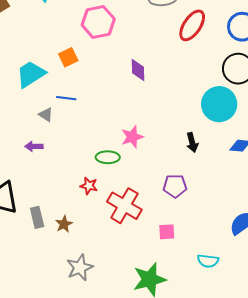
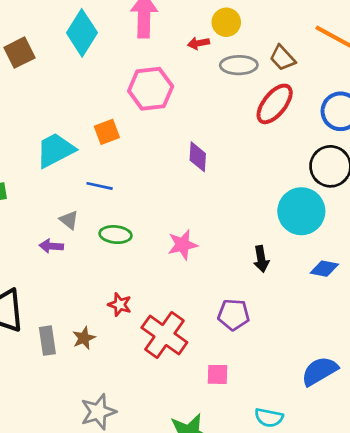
gray triangle: (46, 115) -> (69, 220), moved
green ellipse: (108, 157) -> (115, 235), moved
brown star: (64, 224) -> (84, 338), moved

